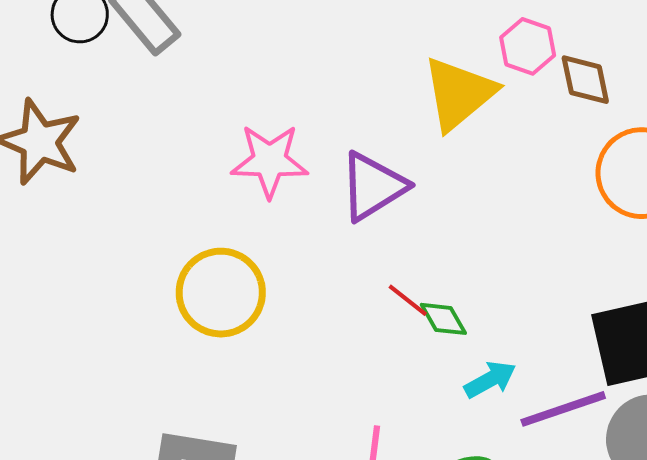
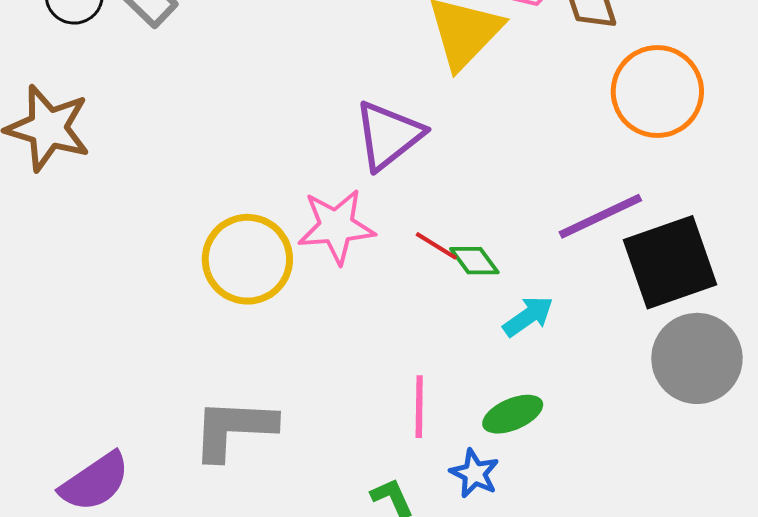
pink star: (270, 161) -> (336, 226), moved
purple line: (563, 409) -> (600, 216), moved

